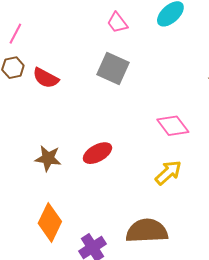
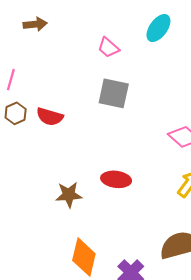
red ellipse: (97, 153) -> (116, 179), turned 48

